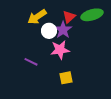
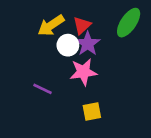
green ellipse: (92, 15) -> (129, 23), turned -40
red triangle: (69, 17) -> (82, 25), moved

